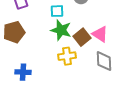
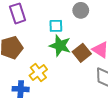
yellow cross: (67, 56) -> (38, 73), moved, turned -30

